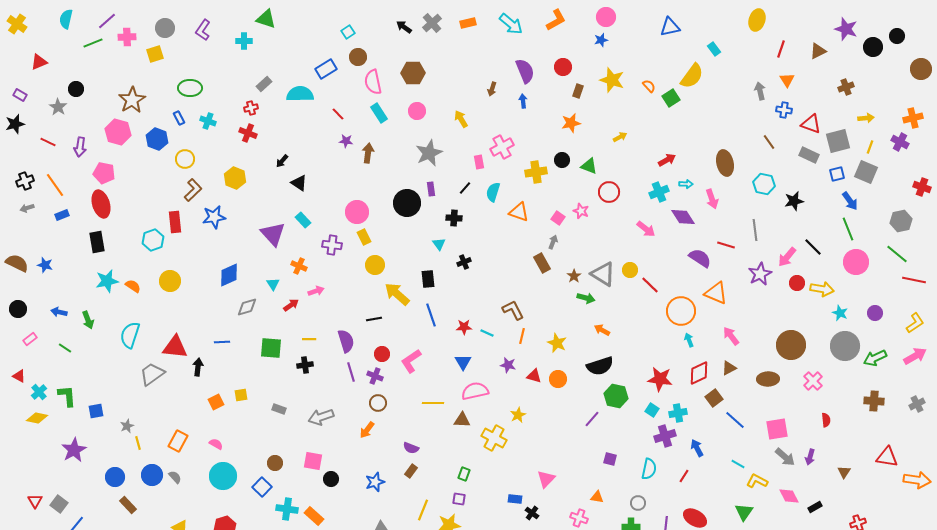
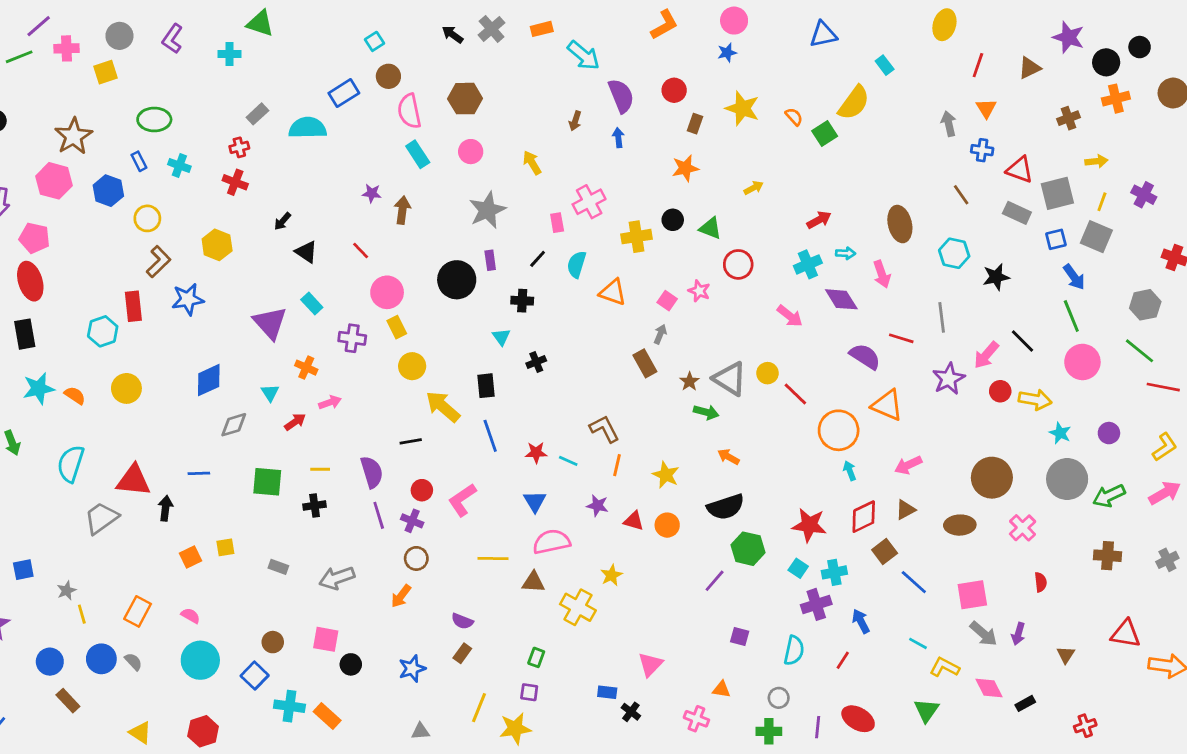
cyan arrow: (511, 24) -> (584, 55), moved
red line: (338, 114) -> (361, 250), moved
orange cross: (913, 118) -> (1116, 99), moved
pink arrow: (731, 336) -> (908, 465), turned -78

